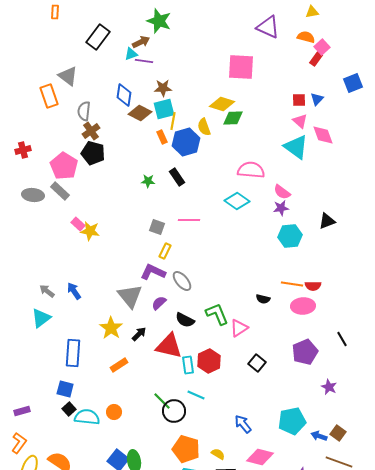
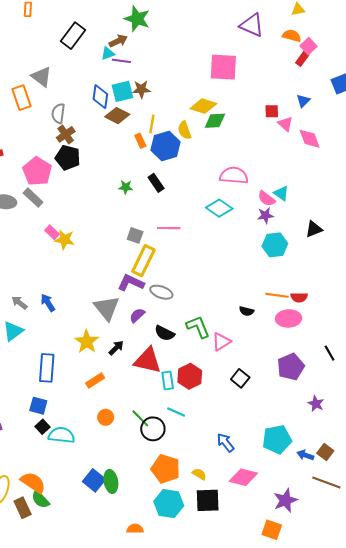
red square: (299, 100) -> (272, 111), moved
cyan square: (164, 109) -> (122, 91), moved
cyan triangle: (296, 147) -> (281, 193), moved, size x0.6
yellow rectangle: (165, 251) -> (143, 261), size x1.8
gray ellipse: (182, 281) -> (161, 292), turned -30
orange circle: (114, 412) -> (106, 417), moved

